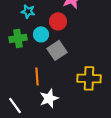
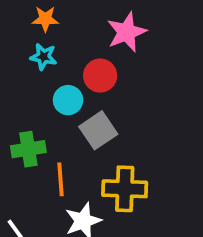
green cross: (18, 38) -> (28, 149), moved
yellow cross: (89, 78) -> (125, 189), moved

